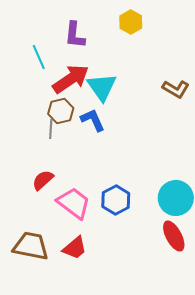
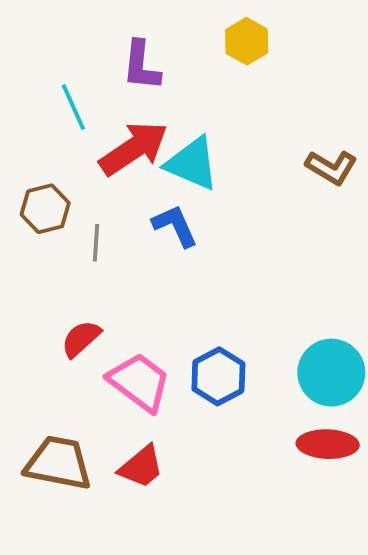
cyan triangle: (102, 87) -> (192, 164), turned -32
brown hexagon: (61, 111) -> (45, 209), moved
red ellipse: (174, 236) -> (328, 444), turned -60

